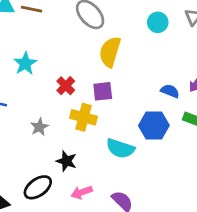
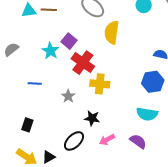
red cross: (66, 86) -> (83, 63), size x1.6
purple square: (103, 91) -> (69, 41), moved, turned -35
cyan semicircle: (120, 148) -> (147, 114), moved

